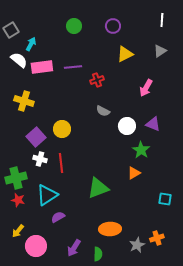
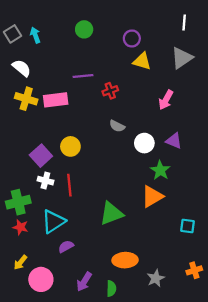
purple circle: (113, 26) -> (132, 38), moved
cyan arrow: (31, 44) -> (35, 35), moved, turned -48
gray triangle: (160, 51) -> (182, 58), size x1.5
yellow triangle: (125, 54) -> (142, 61), turned 42
pink rectangle: (42, 67) -> (56, 100), moved
yellow cross: (24, 101) -> (26, 99), moved
orange triangle: (134, 173) -> (152, 196), size x1.5
orange cross: (157, 238) -> (194, 270), moved

